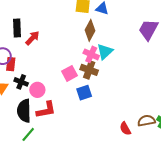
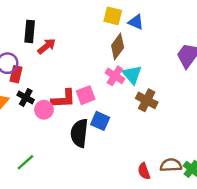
cyan triangle: (105, 52) -> (132, 75), turned -36
brown cross: (89, 70) -> (147, 100), moved
blue square: (84, 93) -> (100, 121), turned 35
red L-shape: (46, 110) -> (64, 99), moved
black semicircle: (24, 111) -> (79, 133), moved

